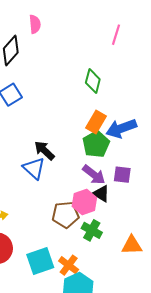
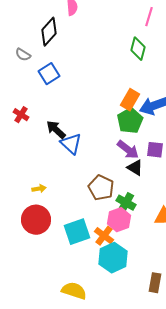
green diamond: (93, 81) -> (138, 49), moved
black arrow: (44, 150) -> (56, 130), moved
pink hexagon: (84, 202) -> (119, 220), moved
brown pentagon: (65, 215) -> (101, 188), turned 30

